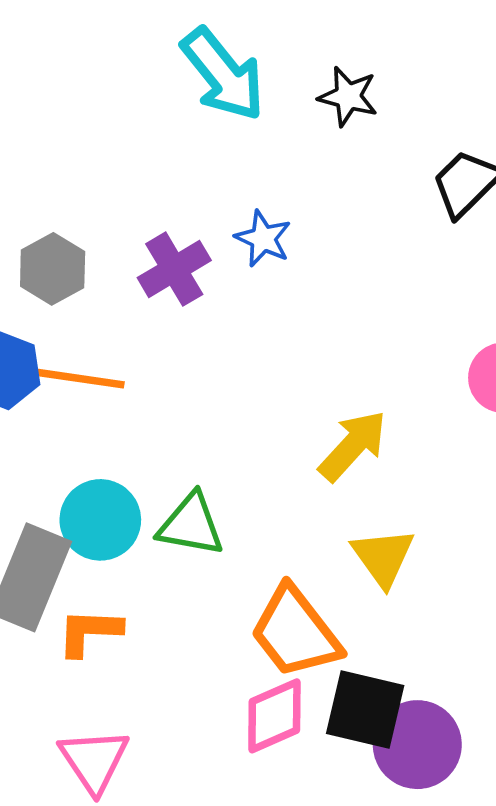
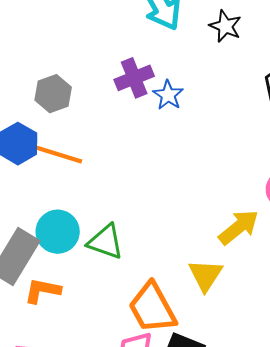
purple cross: (174, 269) -> (134, 78), moved
yellow arrow: (353, 446) -> (239, 227), moved

